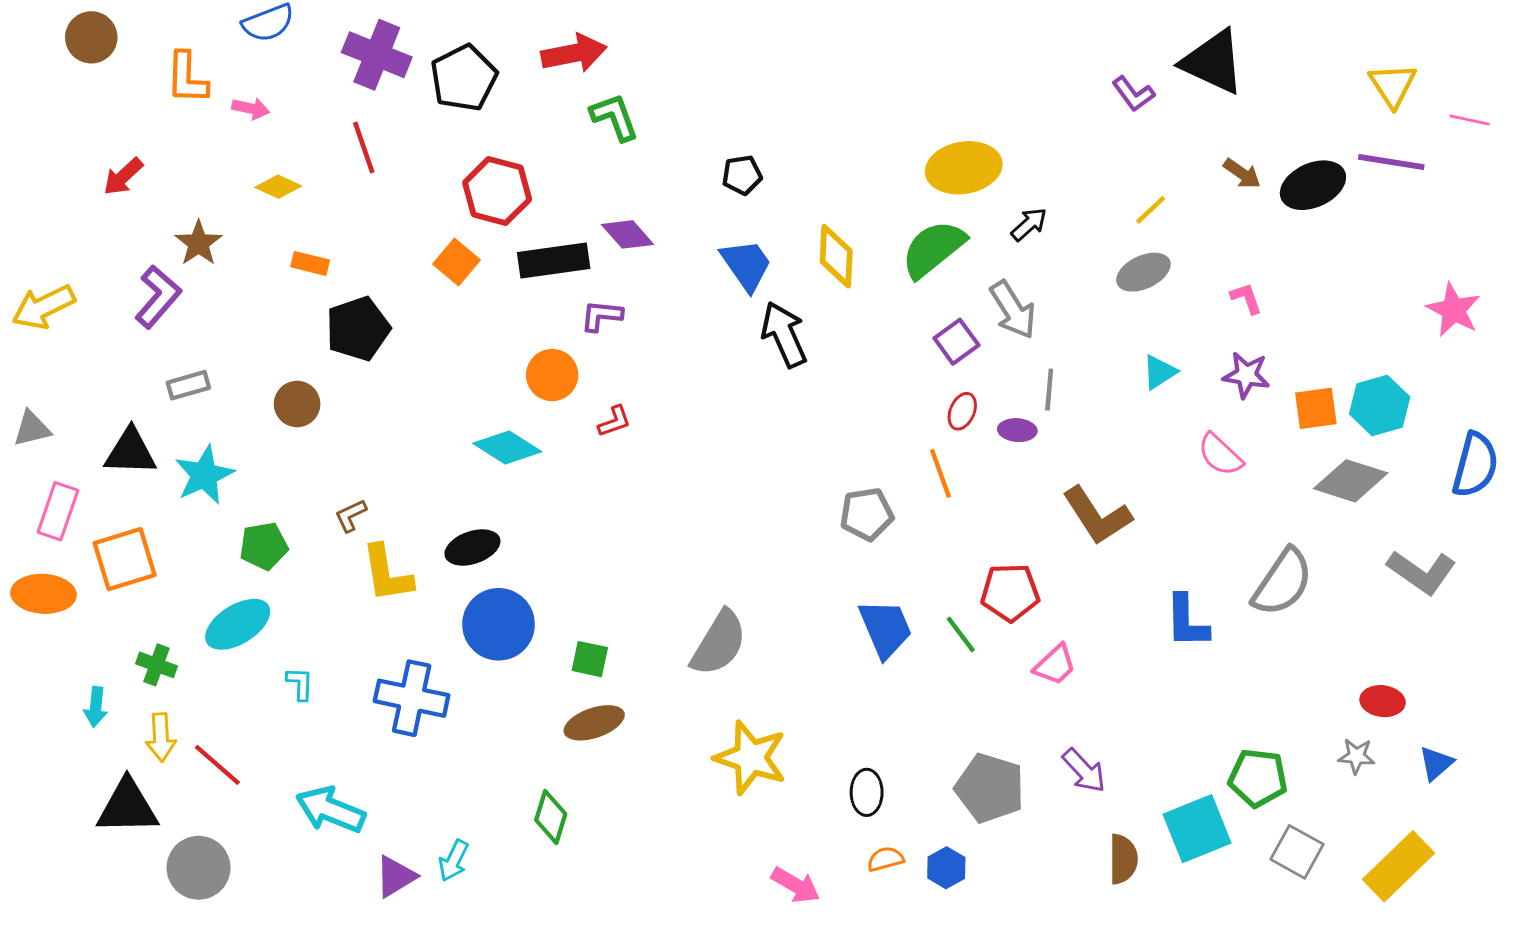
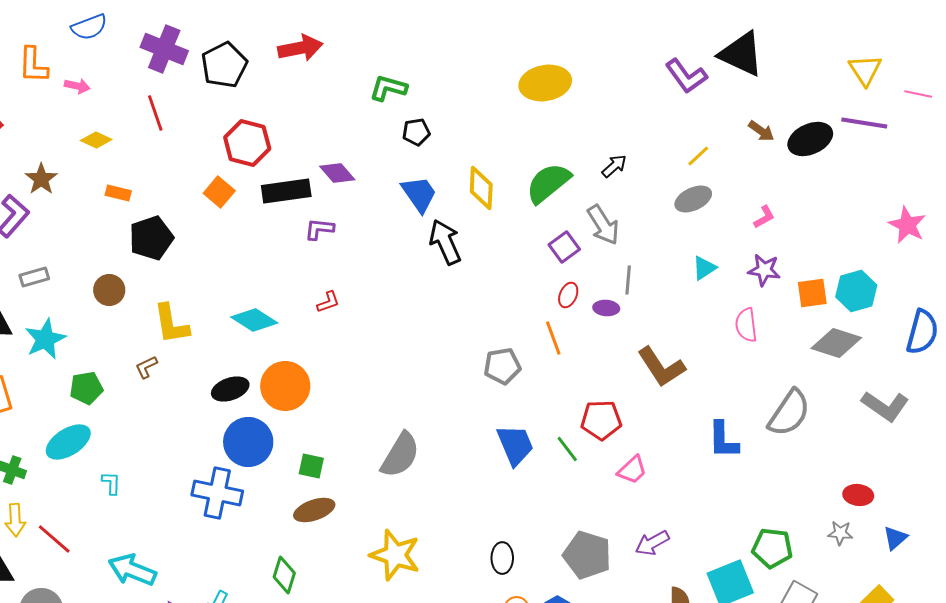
purple L-shape: (1133, 94) -> (686, 76), size x1.4
green L-shape: (614, 117) -> (388, 88), moved, turned -54
yellow ellipse: (964, 168) -> (545, 83), moved
pink L-shape: (1246, 298) -> (764, 217), turned 80
orange circle: (552, 375) -> (285, 386), moved, size x1.4
pink semicircle: (1220, 455) -> (746, 325), turned 40
yellow L-shape: (387, 574) -> (171, 324), moved
blue cross: (412, 698) -> (217, 493), moved
yellow star: (751, 758) -> (395, 555), moved
purple arrow: (1084, 771) -> (652, 543), turned 104

